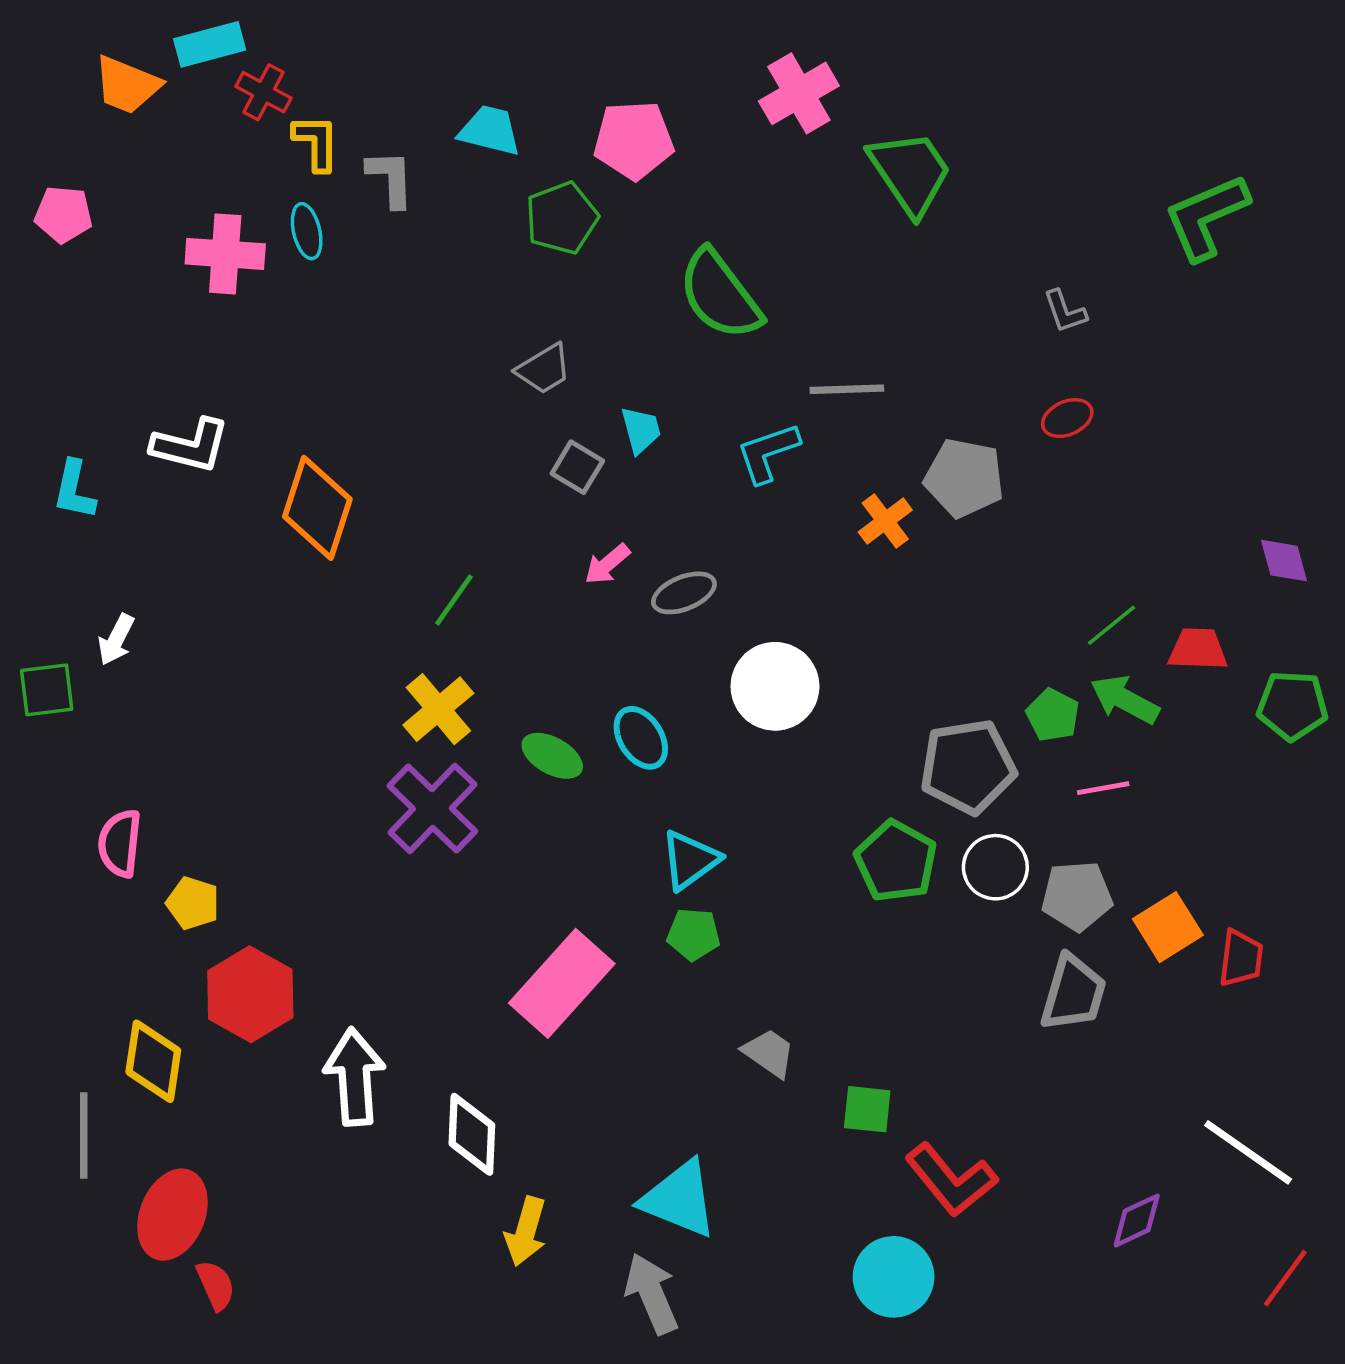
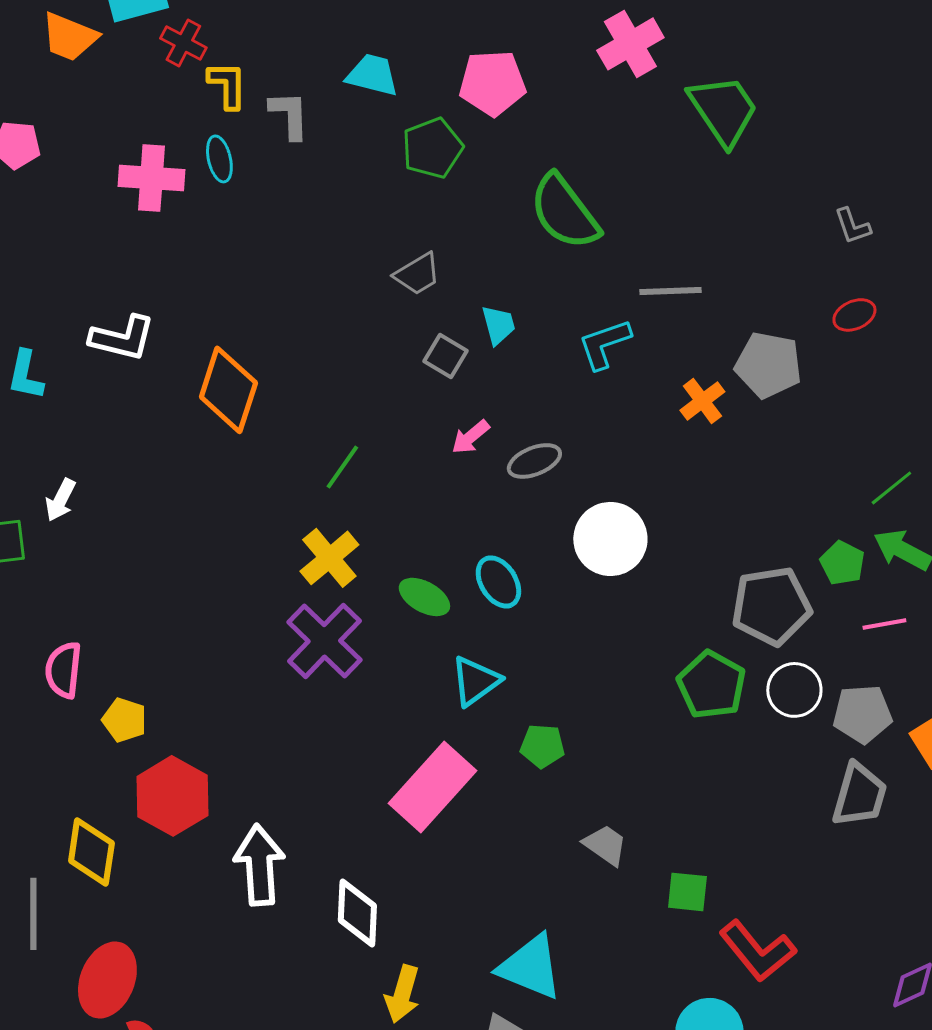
cyan triangle: (690, 860) -> (475, 681), moved

